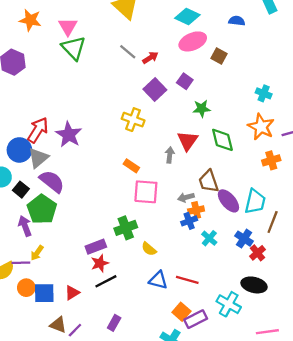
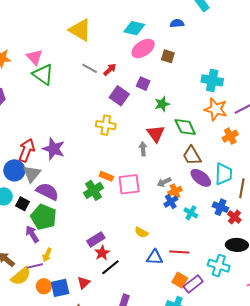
cyan cross: (264, 93) -> (212, 80), size x1.5
orange rectangle: (131, 166) -> (106, 176), moved
brown trapezoid: (209, 181) -> (192, 156), moved
green cross: (126, 228) -> (93, 190), moved

